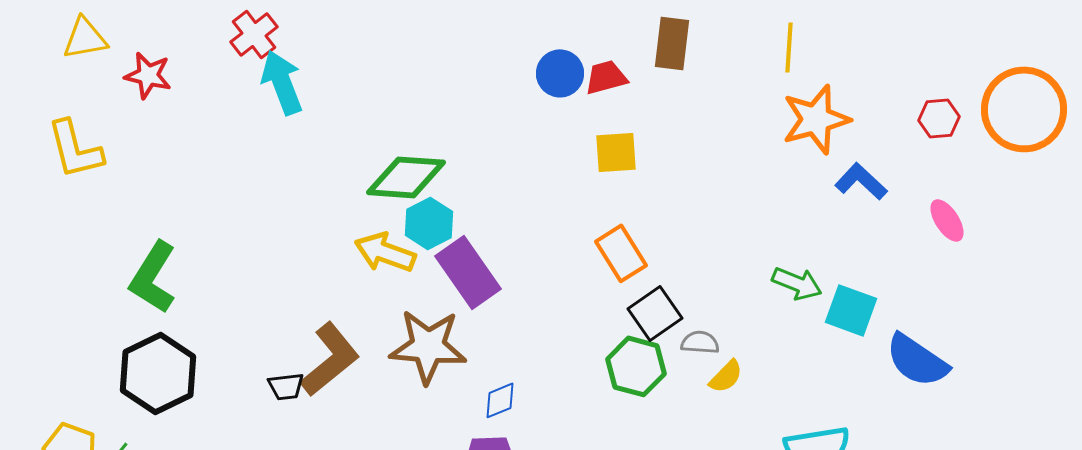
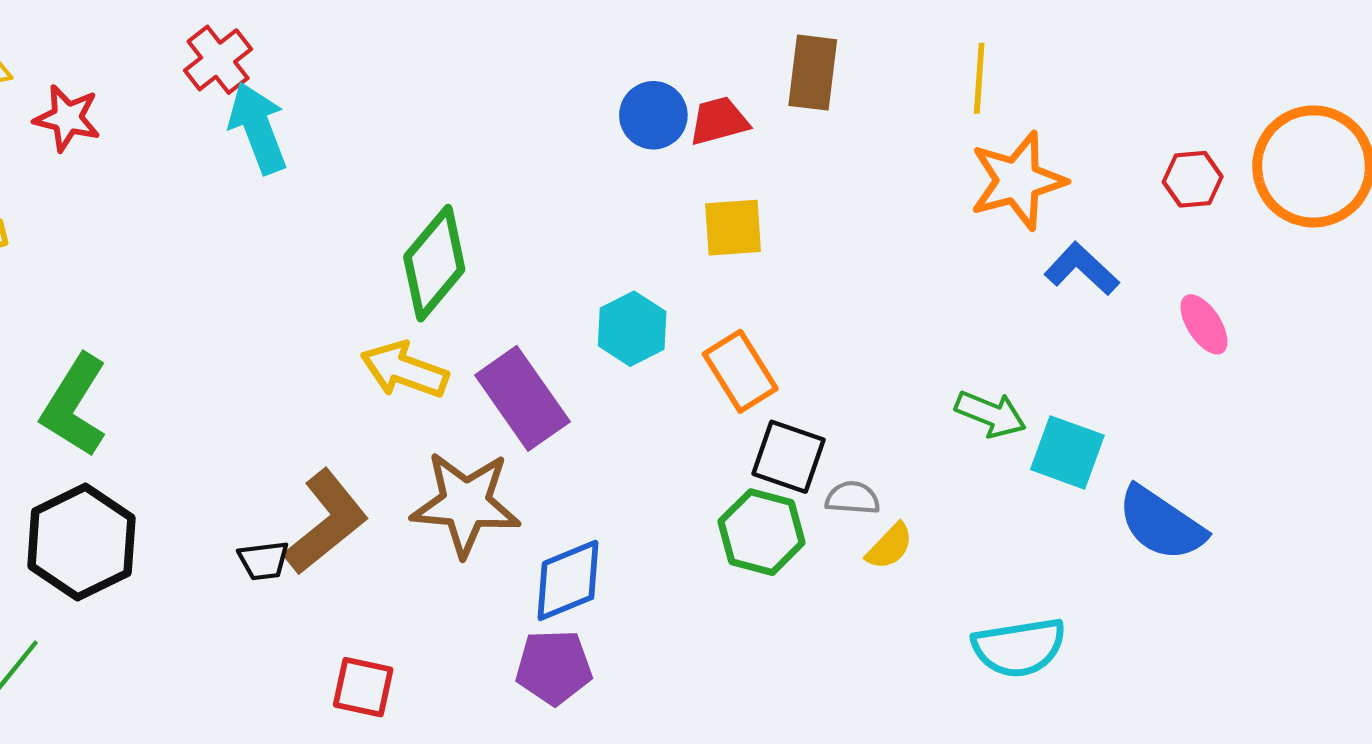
green diamond: (406, 177) -> (434, 263), turned -54
cyan hexagon: (429, 223) -> (632, 329), moved
black square: (655, 313) -> (789, 457), turned -36
blue diamond: (500, 400) -> (568, 580), size x1.6

